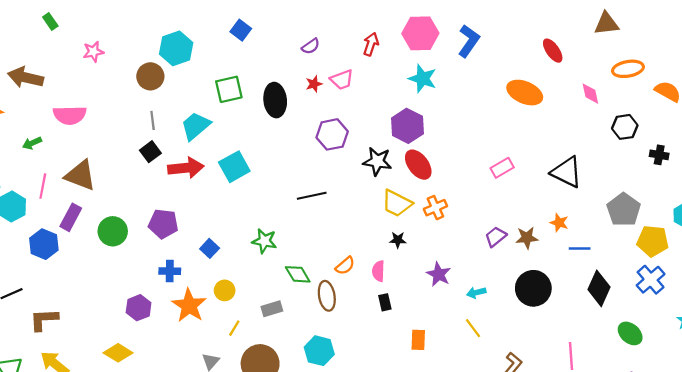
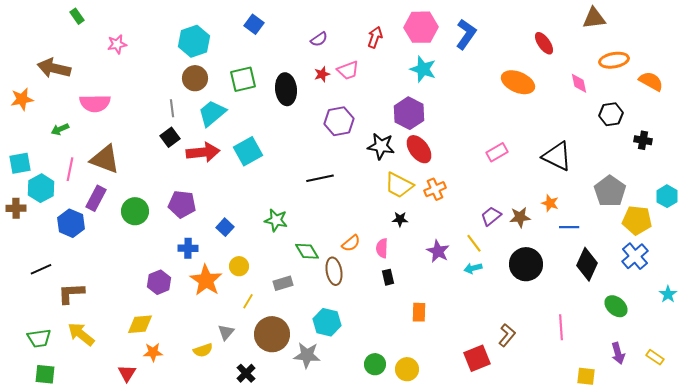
brown circle: (150, 76) -> (195, 78), moved
yellow line: (473, 328) -> (474, 243), moved
yellow diamond: (118, 353) -> (140, 324), turned -36

